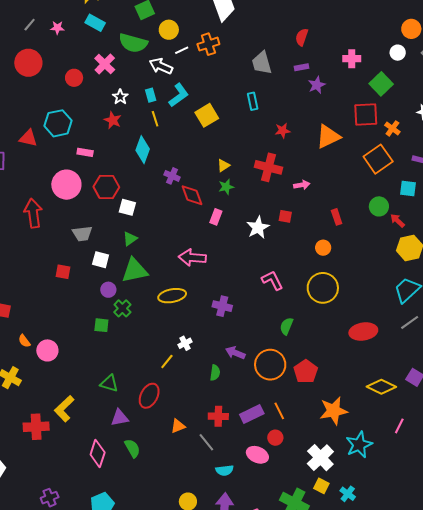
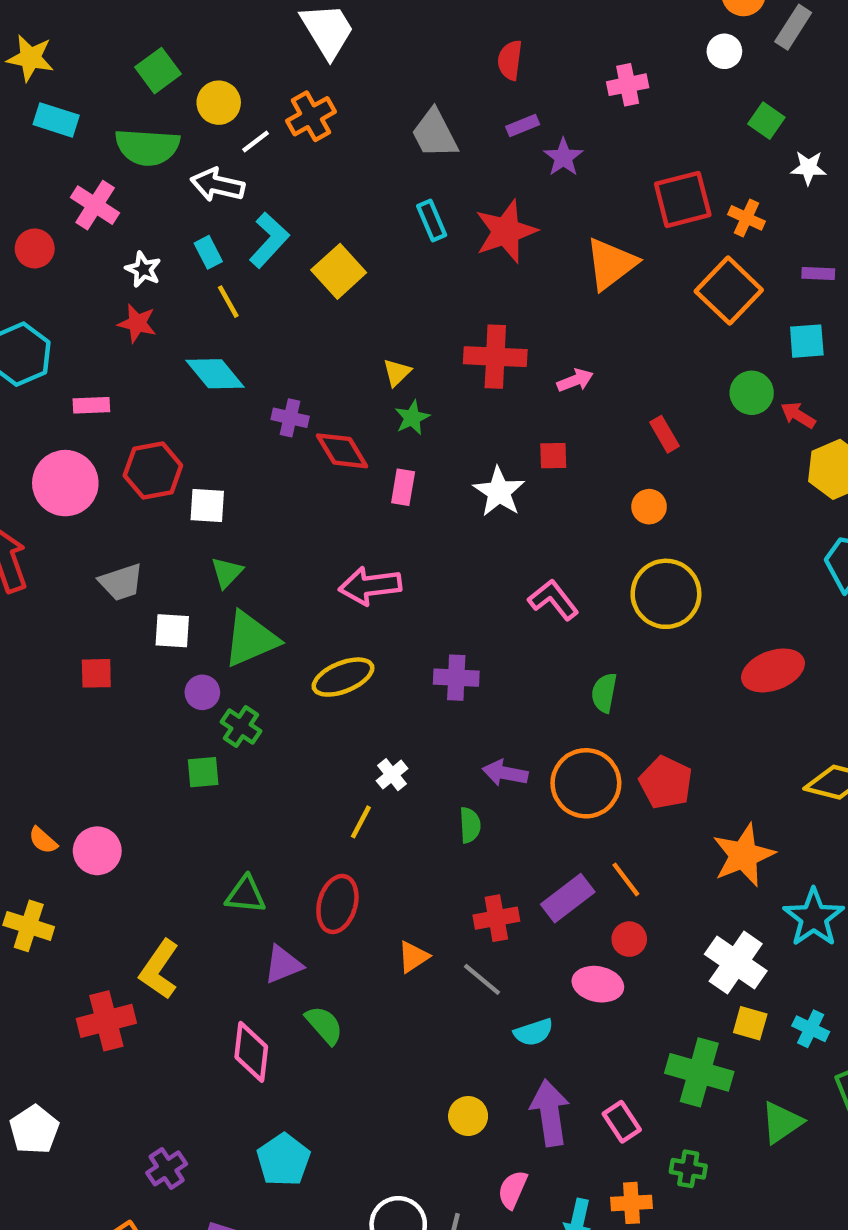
green square: (381, 84) -> (766, 121), moved, size x0.7
red star: (283, 131) -> (506, 231), moved, size x1.8
cyan diamond: (143, 150) -> (215, 374), turned -48

